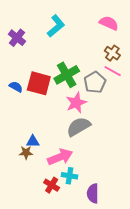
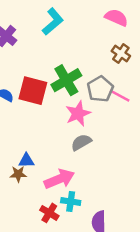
pink line: (113, 71) -> (120, 96), moved
gray semicircle: (79, 127) -> (81, 142), size x0.7

